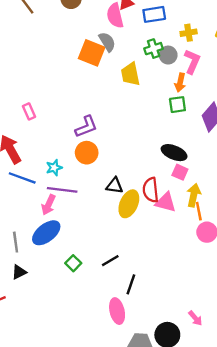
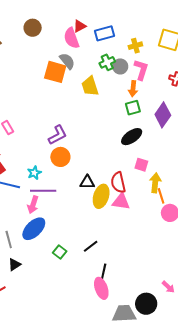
black ellipse: (174, 153) -> (132, 137), moved, turned -50
pink triangle: (166, 202) -> (121, 202), moved
black line: (131, 284) -> (103, 272), moved

